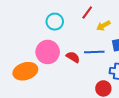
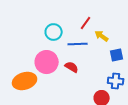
yellow arrow: (103, 26) -> (102, 36), turned 64
blue line: (94, 52) -> (78, 44), moved

